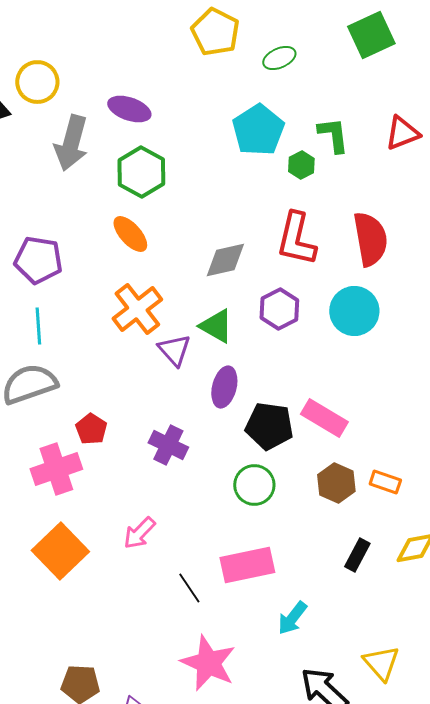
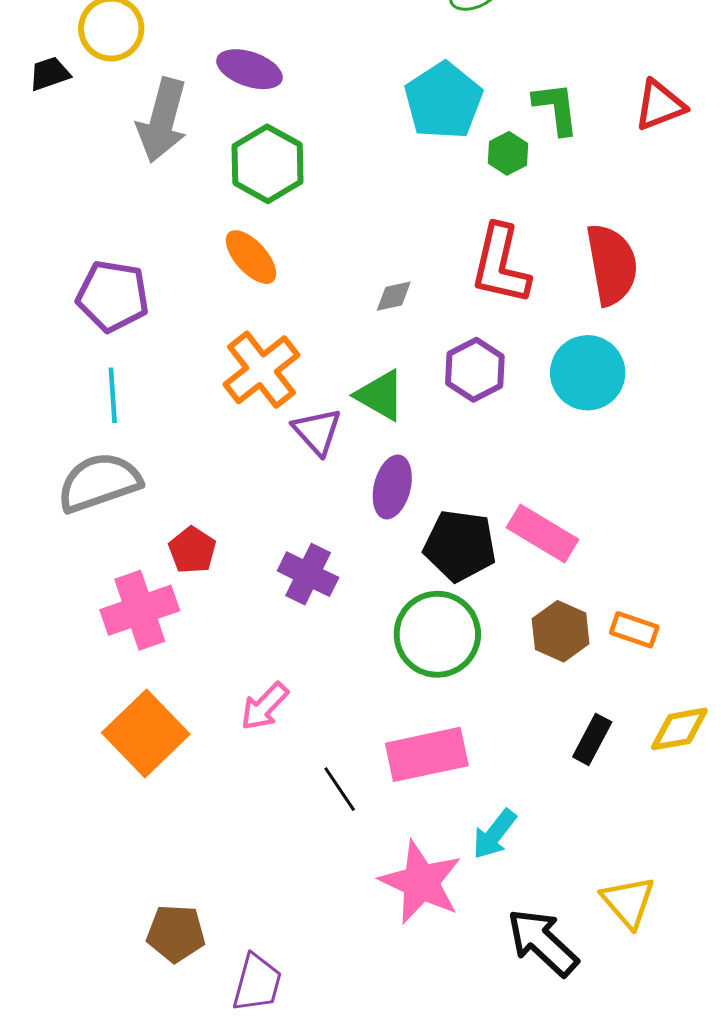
gray diamond: (225, 260) -> (394, 296), size x0.6
green circle: (254, 485) -> (437, 634), size x1.4
pink star: (208, 663) -> (421, 882), moved

